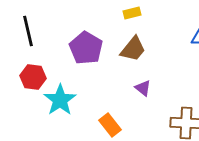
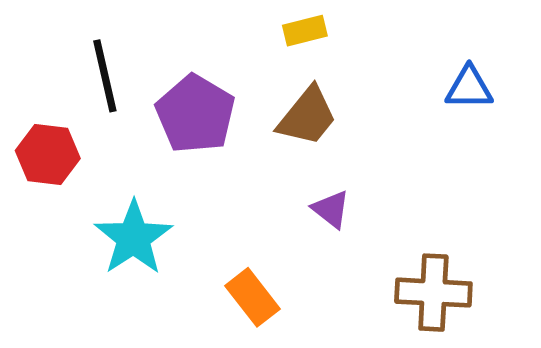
black line: (28, 31) -> (105, 76), moved
red hexagon: (33, 77) -> (48, 154), moved

